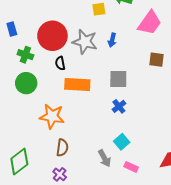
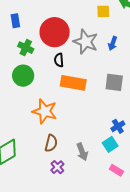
blue cross: (119, 106) -> (118, 126), moved
gray arrow: (104, 158) -> (82, 152), moved
purple cross: (60, 174) -> (57, 167), moved

